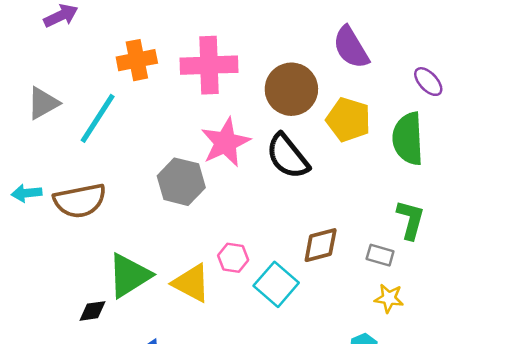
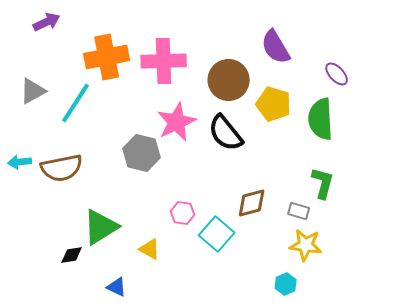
orange cross: (137, 60) -> (107, 57), size x1.4
yellow triangle: (191, 283) -> (150, 249), moved, size x0.7
yellow star: (389, 298) -> (306, 245), size x1.4

